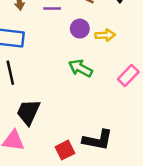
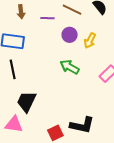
yellow arrow: (105, 35) -> (90, 41), turned 119

